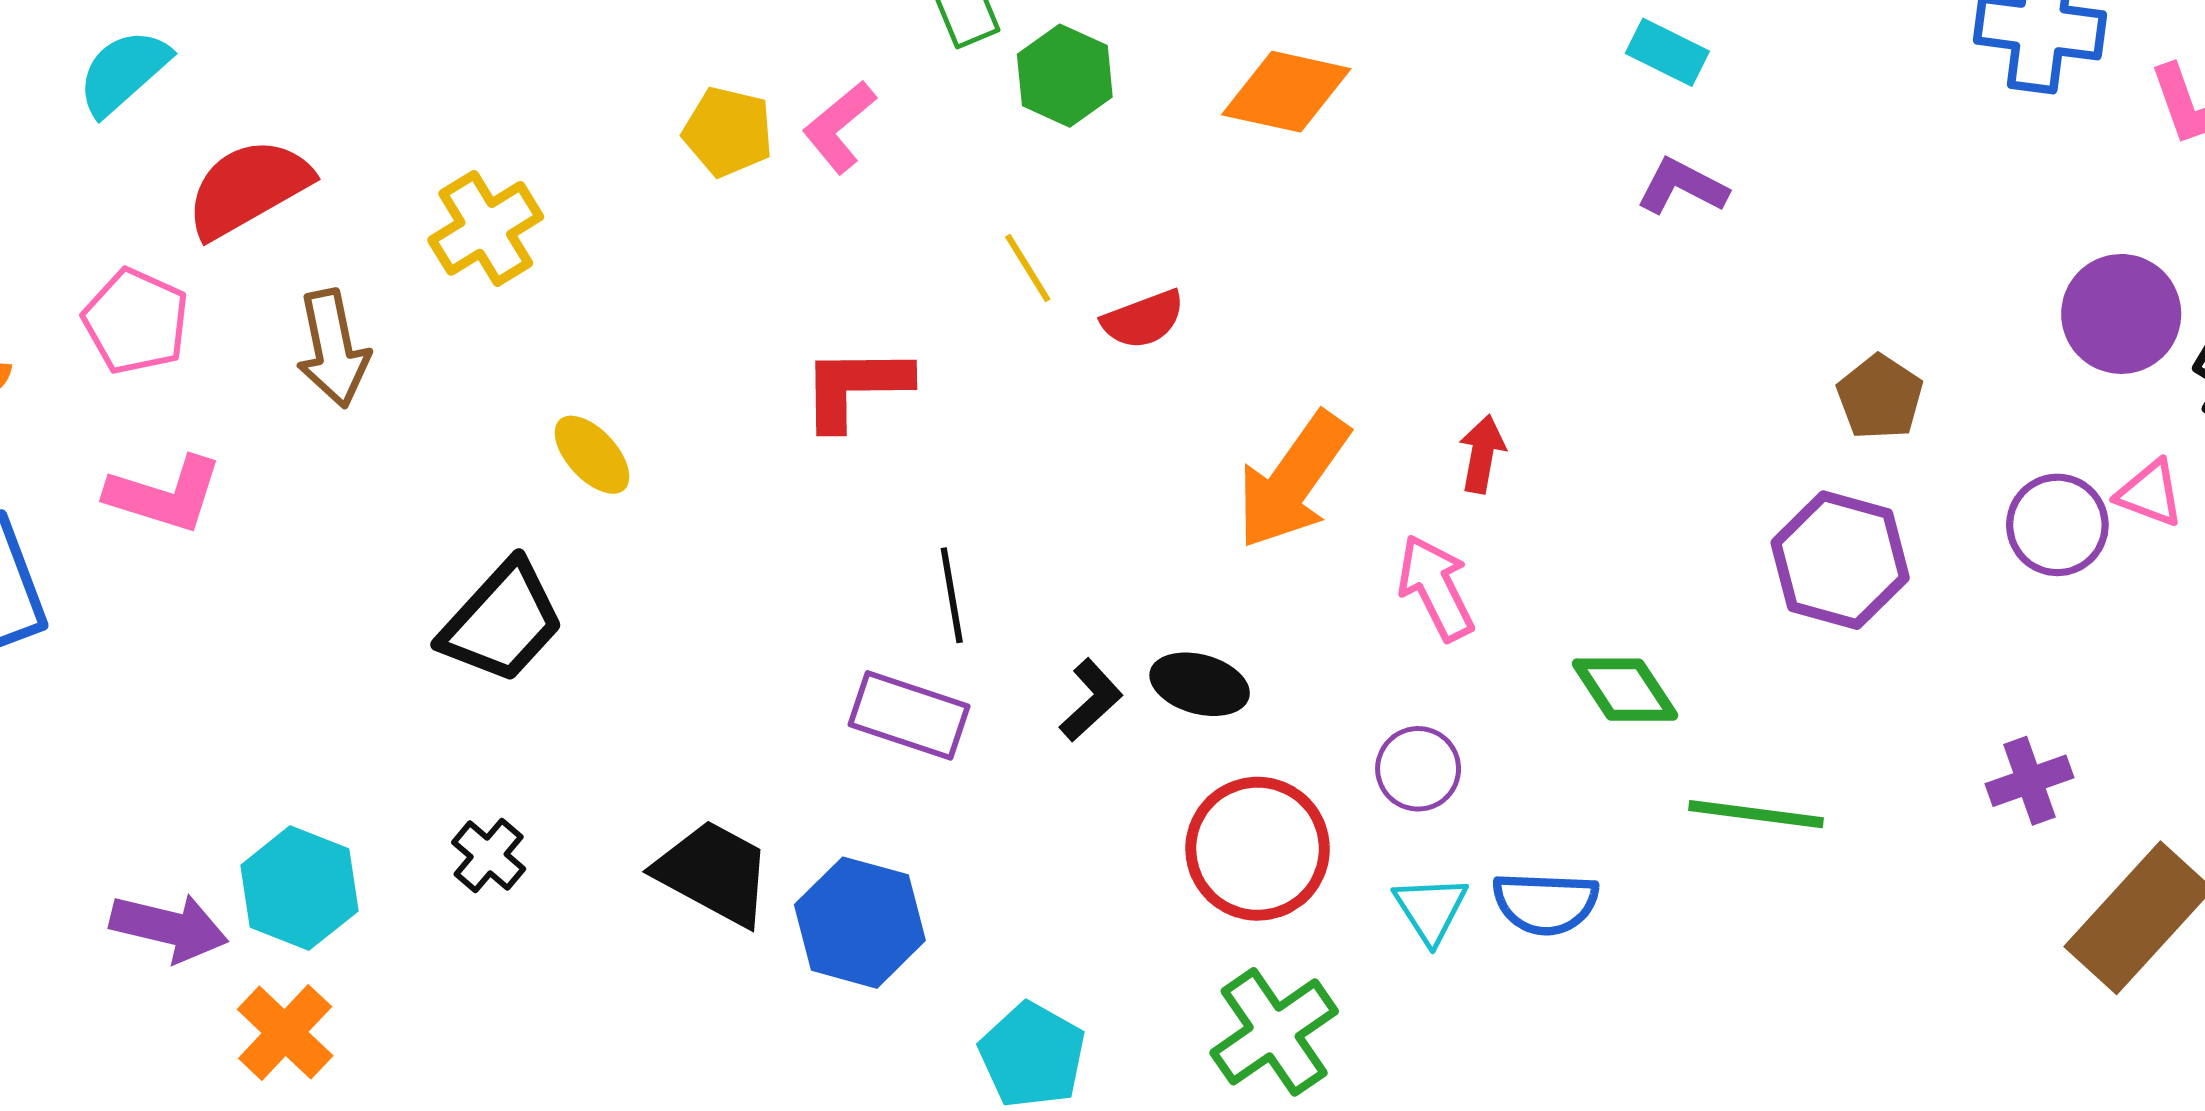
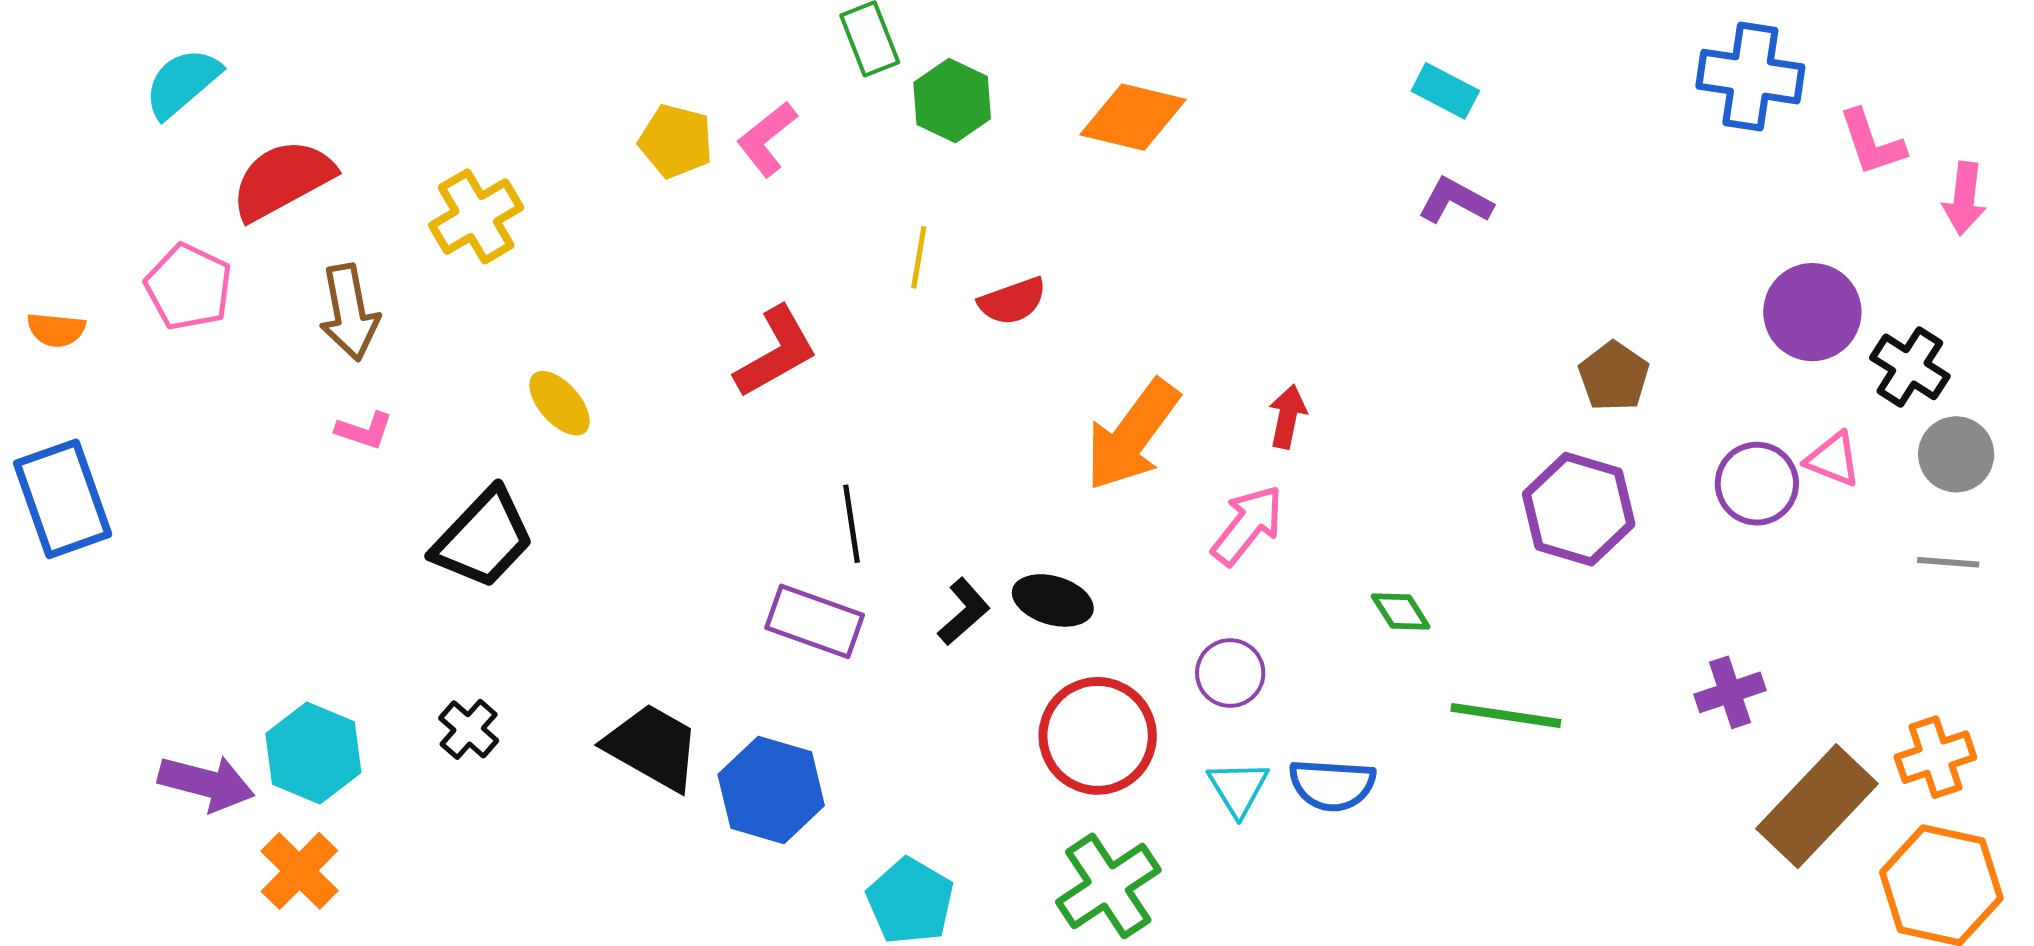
yellow line: (1028, 268) -> (919, 257), turned 40
red L-shape: (855, 387) -> (776, 352), turned 150
pink L-shape: (165, 495) -> (364, 430), moved, size x0.6
pink arrow: (1436, 588) -> (1247, 525), turned 64
green diamond: (1625, 690) -> (1401, 611), size x0.7

